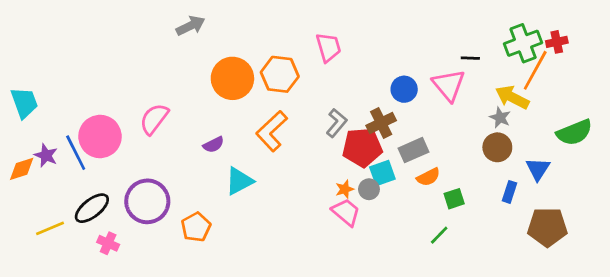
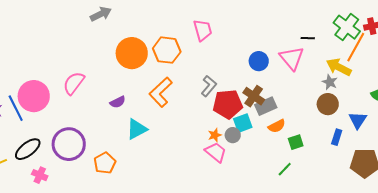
green cross: (523, 43) -> (347, 27), turned -32
brown cross: (381, 123) -> (254, 96), moved, turned -30

